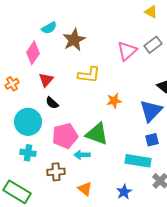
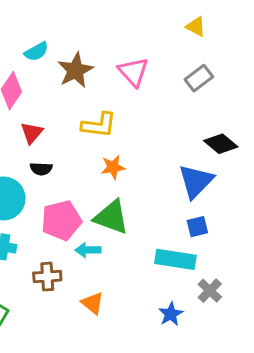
pink triangle: (127, 51) -> (133, 72), moved, turned -30
orange star: (114, 101) -> (113, 167), moved
black semicircle: (52, 103) -> (41, 169), turned -40
blue star: (124, 192) -> (171, 314), moved

